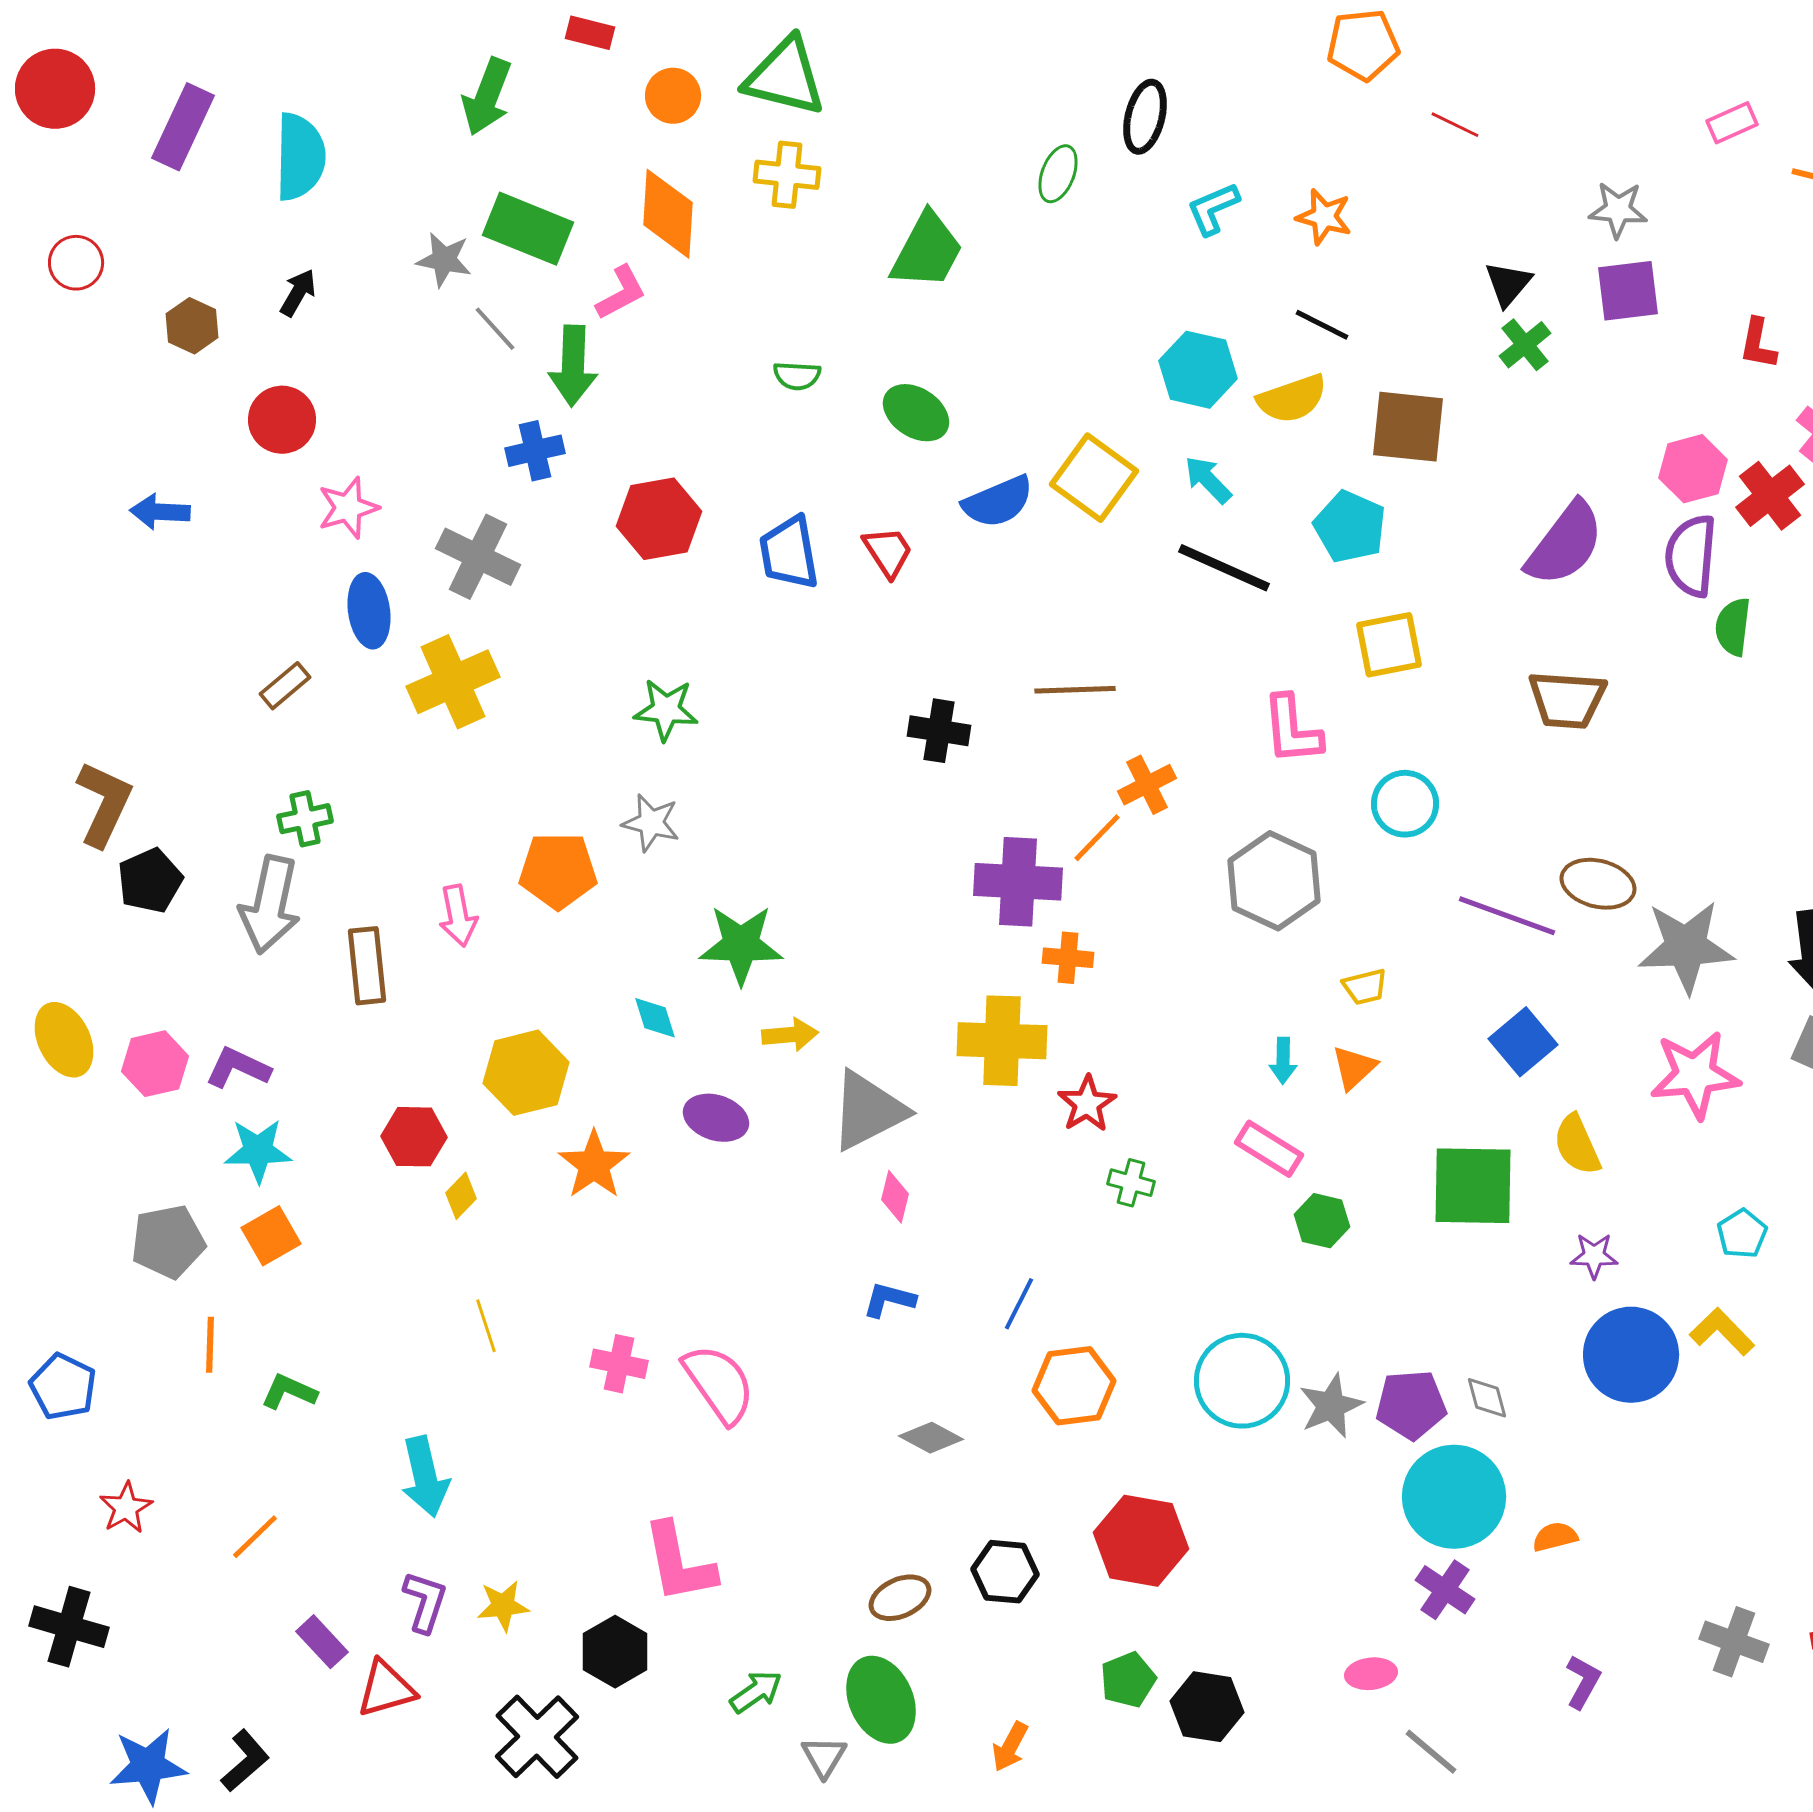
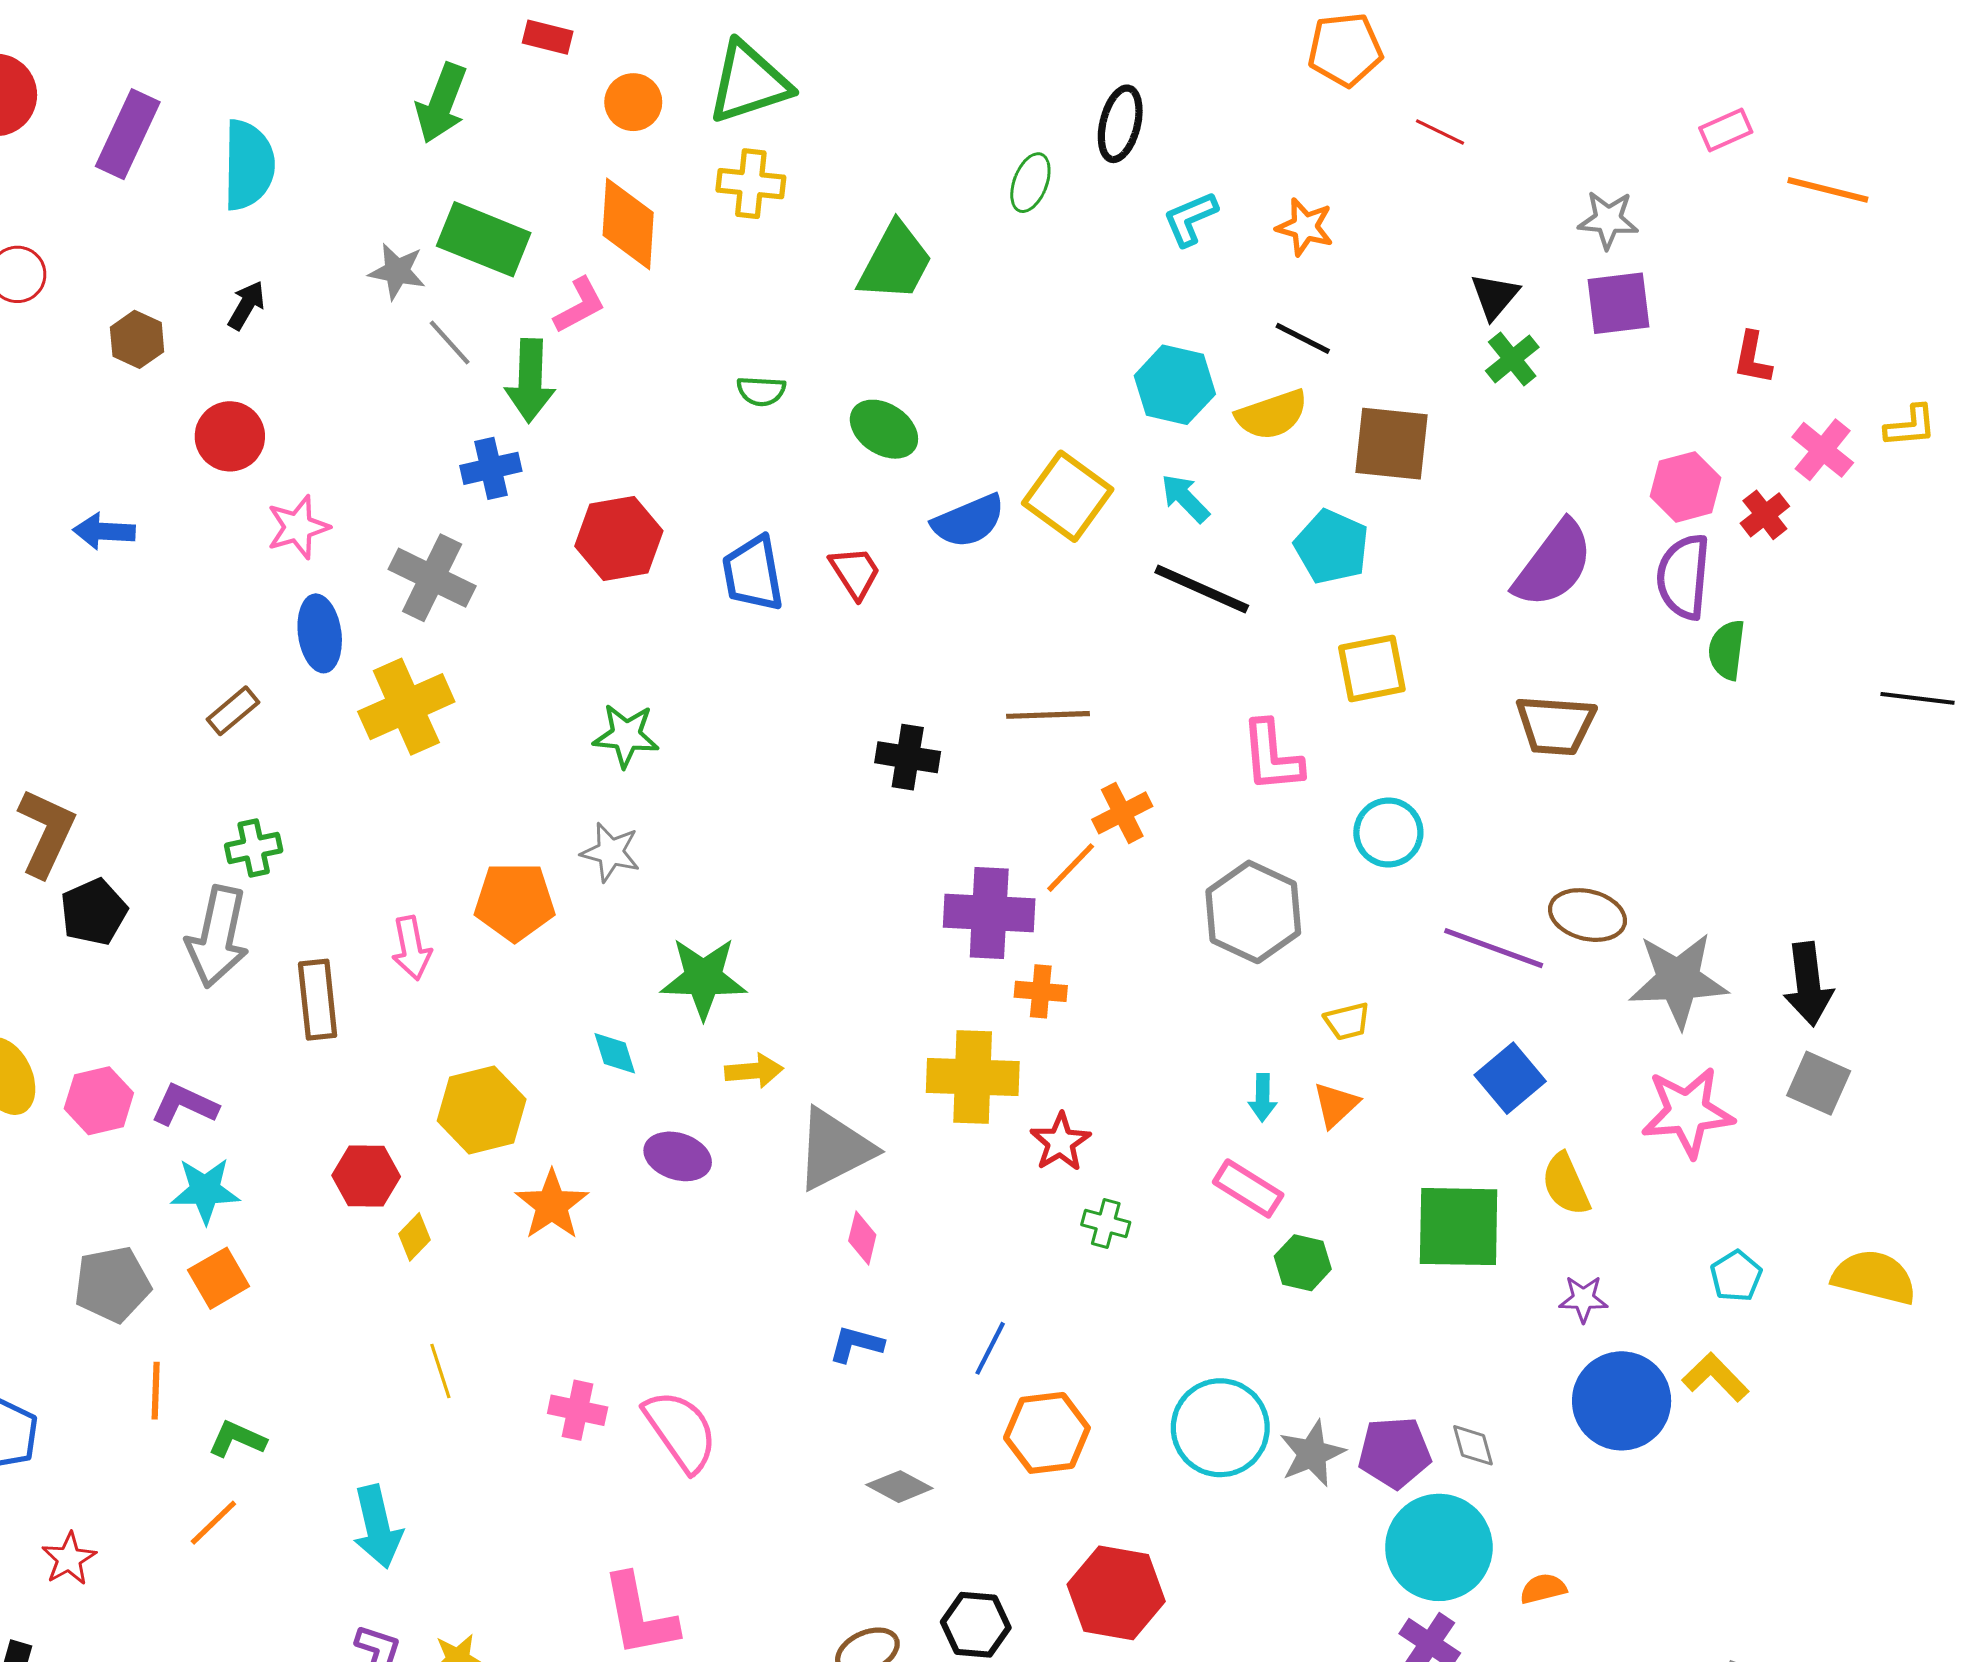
green triangle: (785, 77) -> (749, 83), turned -32
red cross: (1770, 496) -> (1765, 515), size x0.7
orange line: (255, 1537) -> (213, 1523), moved

